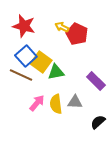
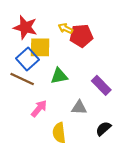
red pentagon: (77, 34) -> (81, 36), turned -30
yellow square: (41, 62) -> (40, 47), moved, turned -35
yellow semicircle: (56, 104) -> (59, 133), moved

